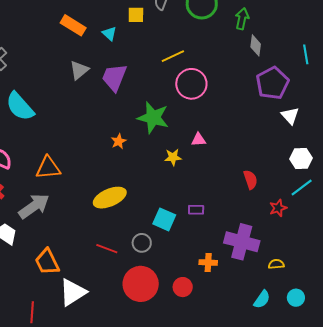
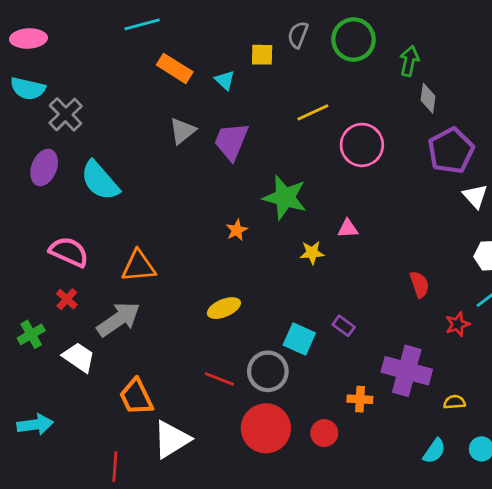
pink circle: (191, 84) -> (362, 145), moved
yellow ellipse: (110, 198) -> (224, 308), size x0.7
purple rectangle: (196, 210) -> (344, 326), turned 35
gray circle: (142, 243) -> (268, 371), size x1.5

